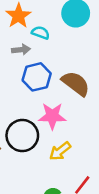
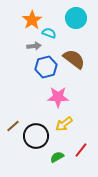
brown semicircle: (76, 83) -> (74, 59), moved
black circle: (22, 136) -> (36, 136), moved

